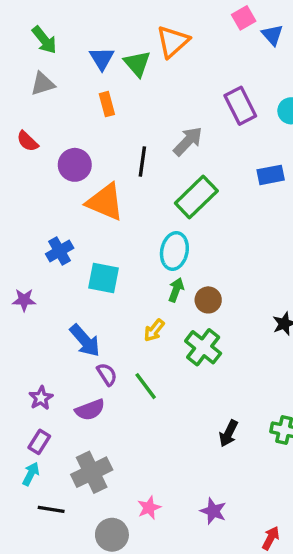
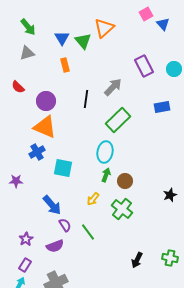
orange triangle: (105, 202) -> (45, 127), moved

